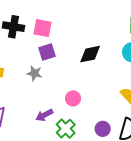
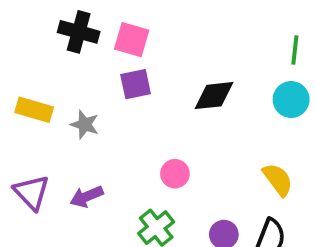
gray star: (34, 73) -> (85, 125), moved
purple arrow: (44, 115) -> (87, 197), moved

